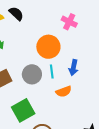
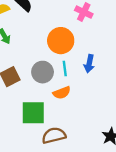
orange semicircle: (64, 92) -> (62, 93), moved
green square: (23, 110) -> (33, 113), turned 30

